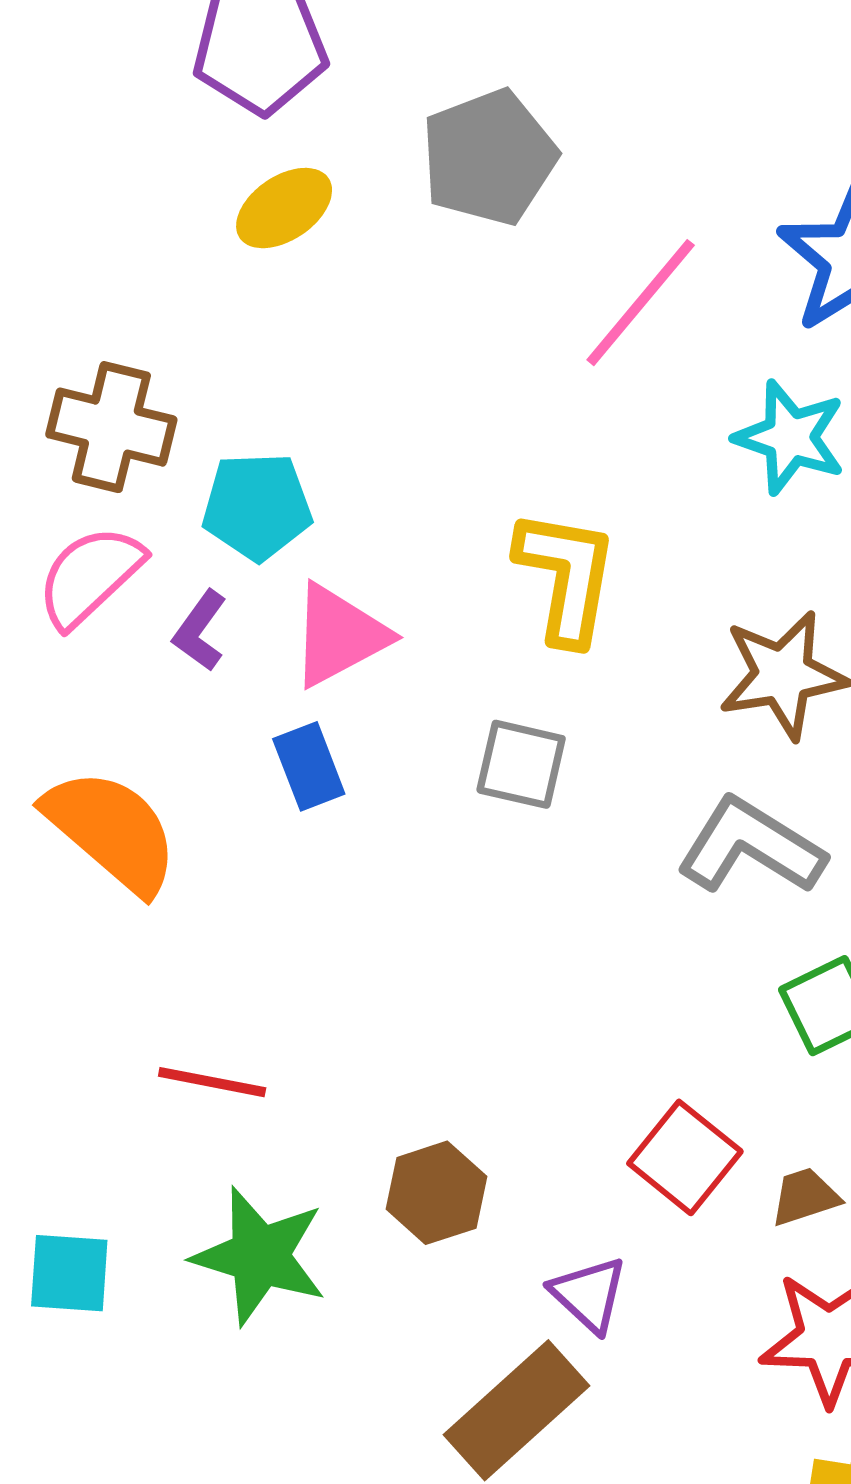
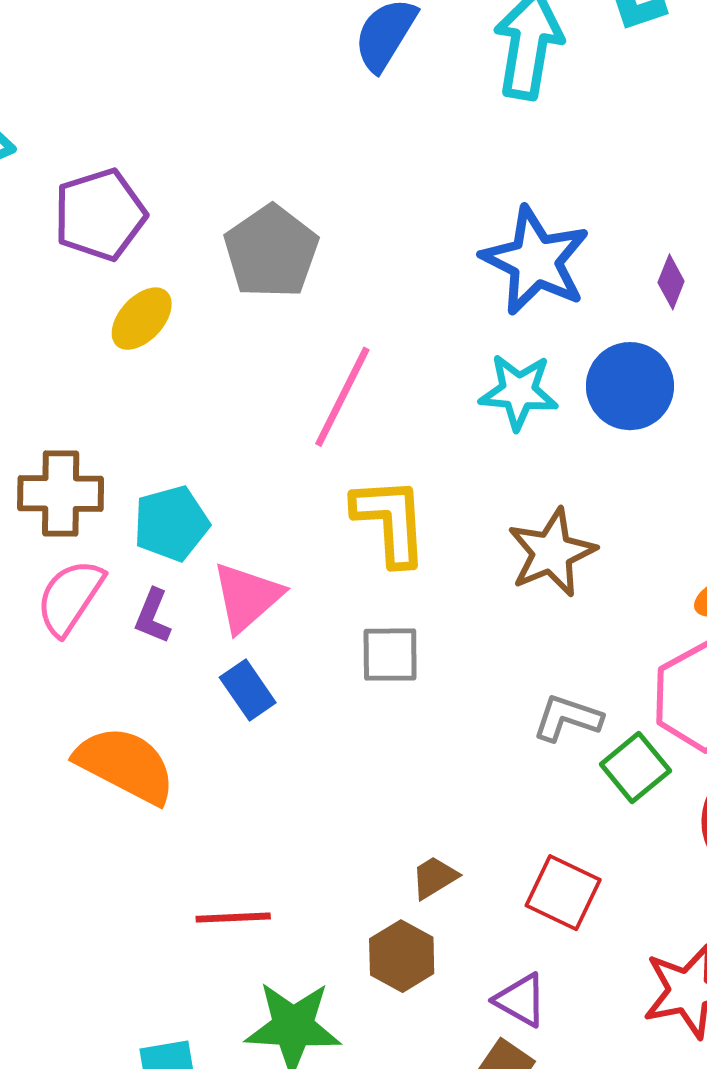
pink line: (641, 303) -> (342, 397), moved
gray L-shape: (751, 846) -> (567, 718), moved, size x0.7
brown trapezoid: (805, 1197) -> (434, 877), moved

